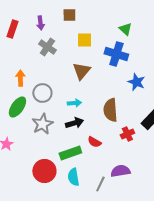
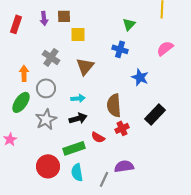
brown square: (69, 15) -> (64, 16), moved
green triangle: (125, 29) -> (129, 24), turned 32
yellow square: (84, 40) -> (78, 34), moved
gray cross: (47, 47) -> (51, 57), moved
blue cross: (116, 54) -> (120, 49), size x0.7
red cross: (127, 134) -> (122, 128), moved

